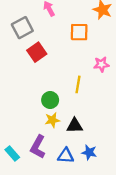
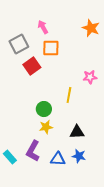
orange square: (79, 32) -> (51, 48), moved
black triangle: (75, 126) -> (77, 132), moved

